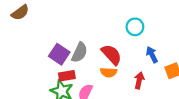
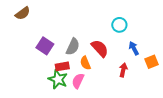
purple square: (59, 54) -> (45, 46), moved
orange semicircle: (109, 72) -> (85, 63), moved, turned 64

